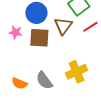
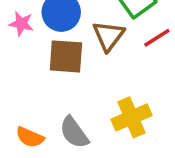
pink star: (16, 32) -> (21, 24), moved

